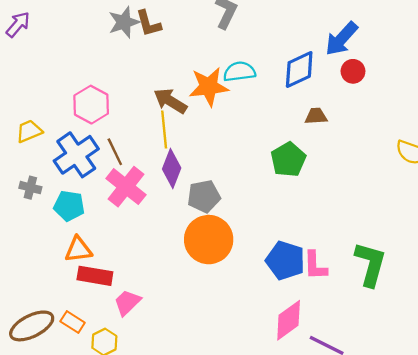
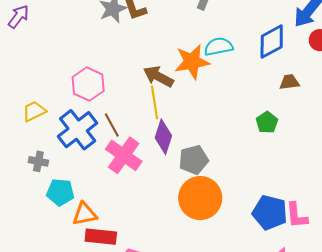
green pentagon: (288, 160) -> (267, 122), size x0.7
cyan pentagon: (69, 206) -> (60, 192), moved

